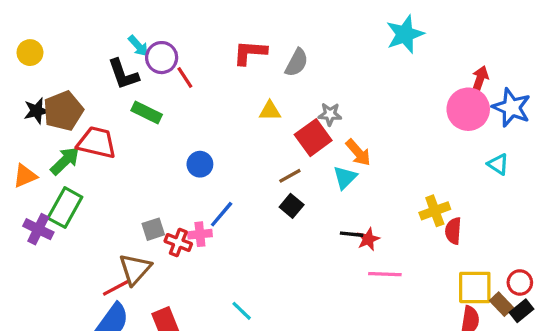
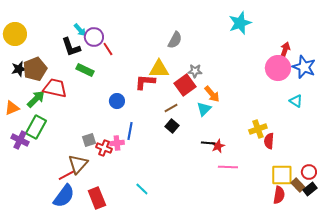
yellow circle: (30, 53) -> (15, 34), size x1.5
red L-shape: (250, 53) -> (145, 82), moved
yellow triangle: (270, 111) -> (159, 69), size x1.5
blue line: (222, 214) -> (130, 131), turned -30

